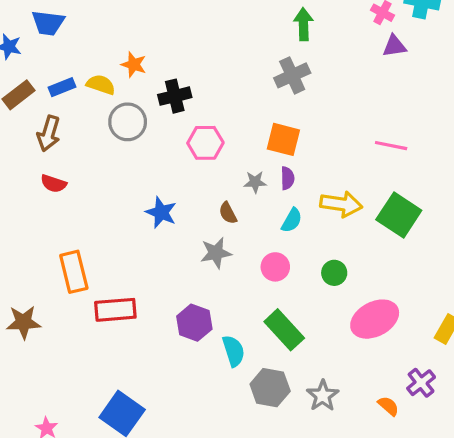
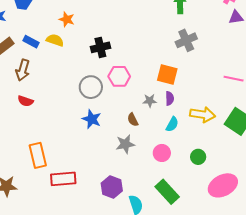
orange star: (134, 65) -> (67, 19), moved
gray cross: (292, 75) -> (186, 40), moved
blue rectangle: (62, 87) -> (31, 42), turned 49
gray circle: (128, 122) -> (91, 87), moved

